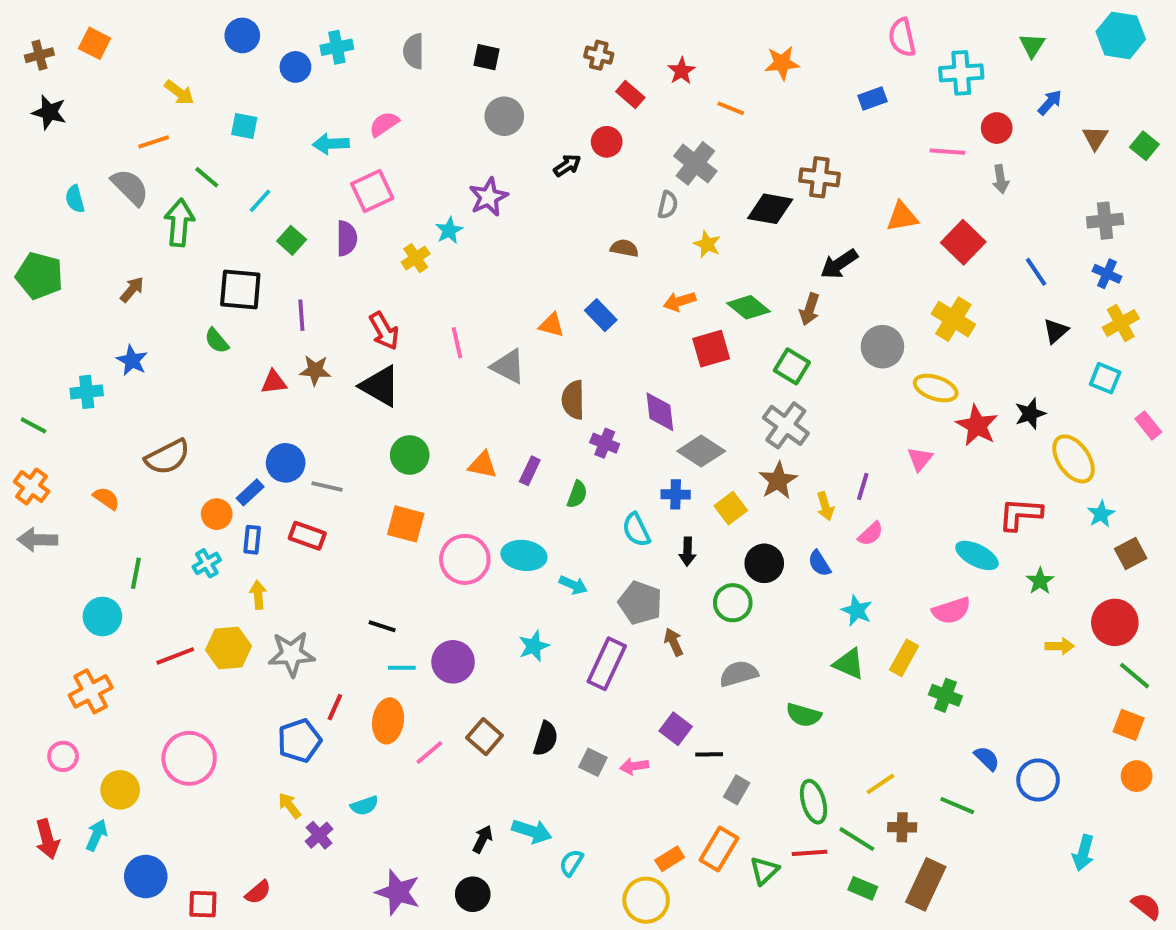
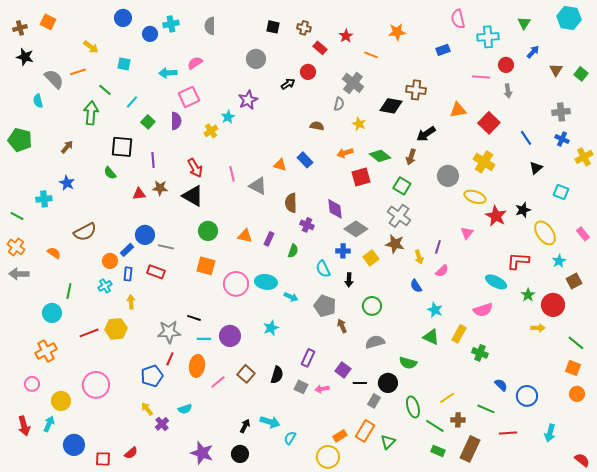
black square: (487, 57) -> (273, 27), moved
gray semicircle: (130, 187) -> (54, 79), moved
yellow cross: (1121, 323) -> (584, 157), moved
pink rectangle: (1148, 425) -> (583, 234), moved
brown star: (778, 481) -> (395, 244), turned -30
black circle: (764, 563) -> (388, 383), moved
red circle: (1115, 622) -> (553, 305), moved
gray star: (292, 654) -> (169, 332), moved
purple rectangle: (607, 664) -> (308, 358), moved, size x0.7
red line: (810, 853) -> (508, 433), moved

